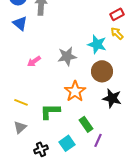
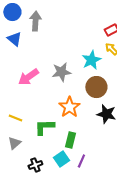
cyan star: (97, 44) -> (91, 60), turned 30
pink arrow: (34, 61) -> (28, 77), size x1.5
green rectangle: (86, 124) -> (70, 140), moved, turned 49
purple line: (98, 140) -> (81, 161), moved

